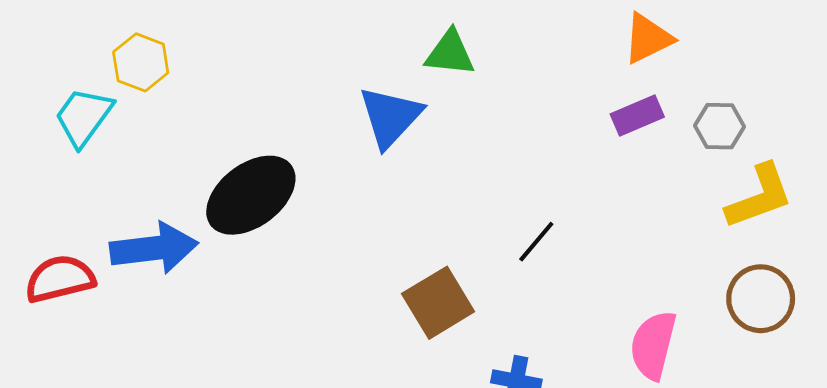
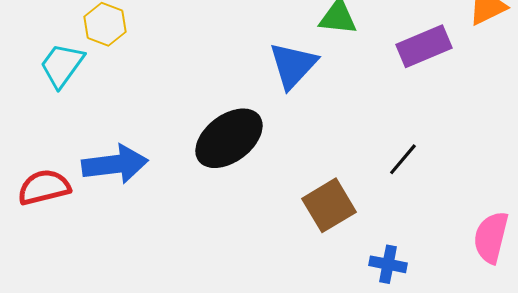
purple rectangle: (637, 115) -> (424, 46), moved, size x1.4
black ellipse: (251, 195) -> (229, 138), moved

